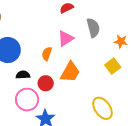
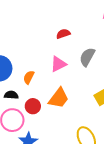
gray semicircle: (93, 28) -> (87, 57), turned -144
orange semicircle: (47, 54) -> (29, 77), moved

